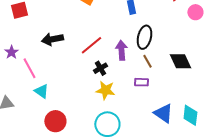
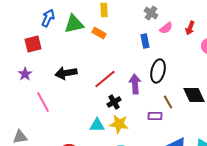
purple star: (11, 52) -> (25, 74), moved
brown line: (147, 61) -> (168, 102), moved
cyan triangle: (41, 91) -> (97, 125), moved, turned -35

